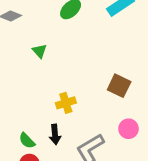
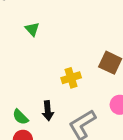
yellow cross: (66, 103) -> (71, 78), moved

